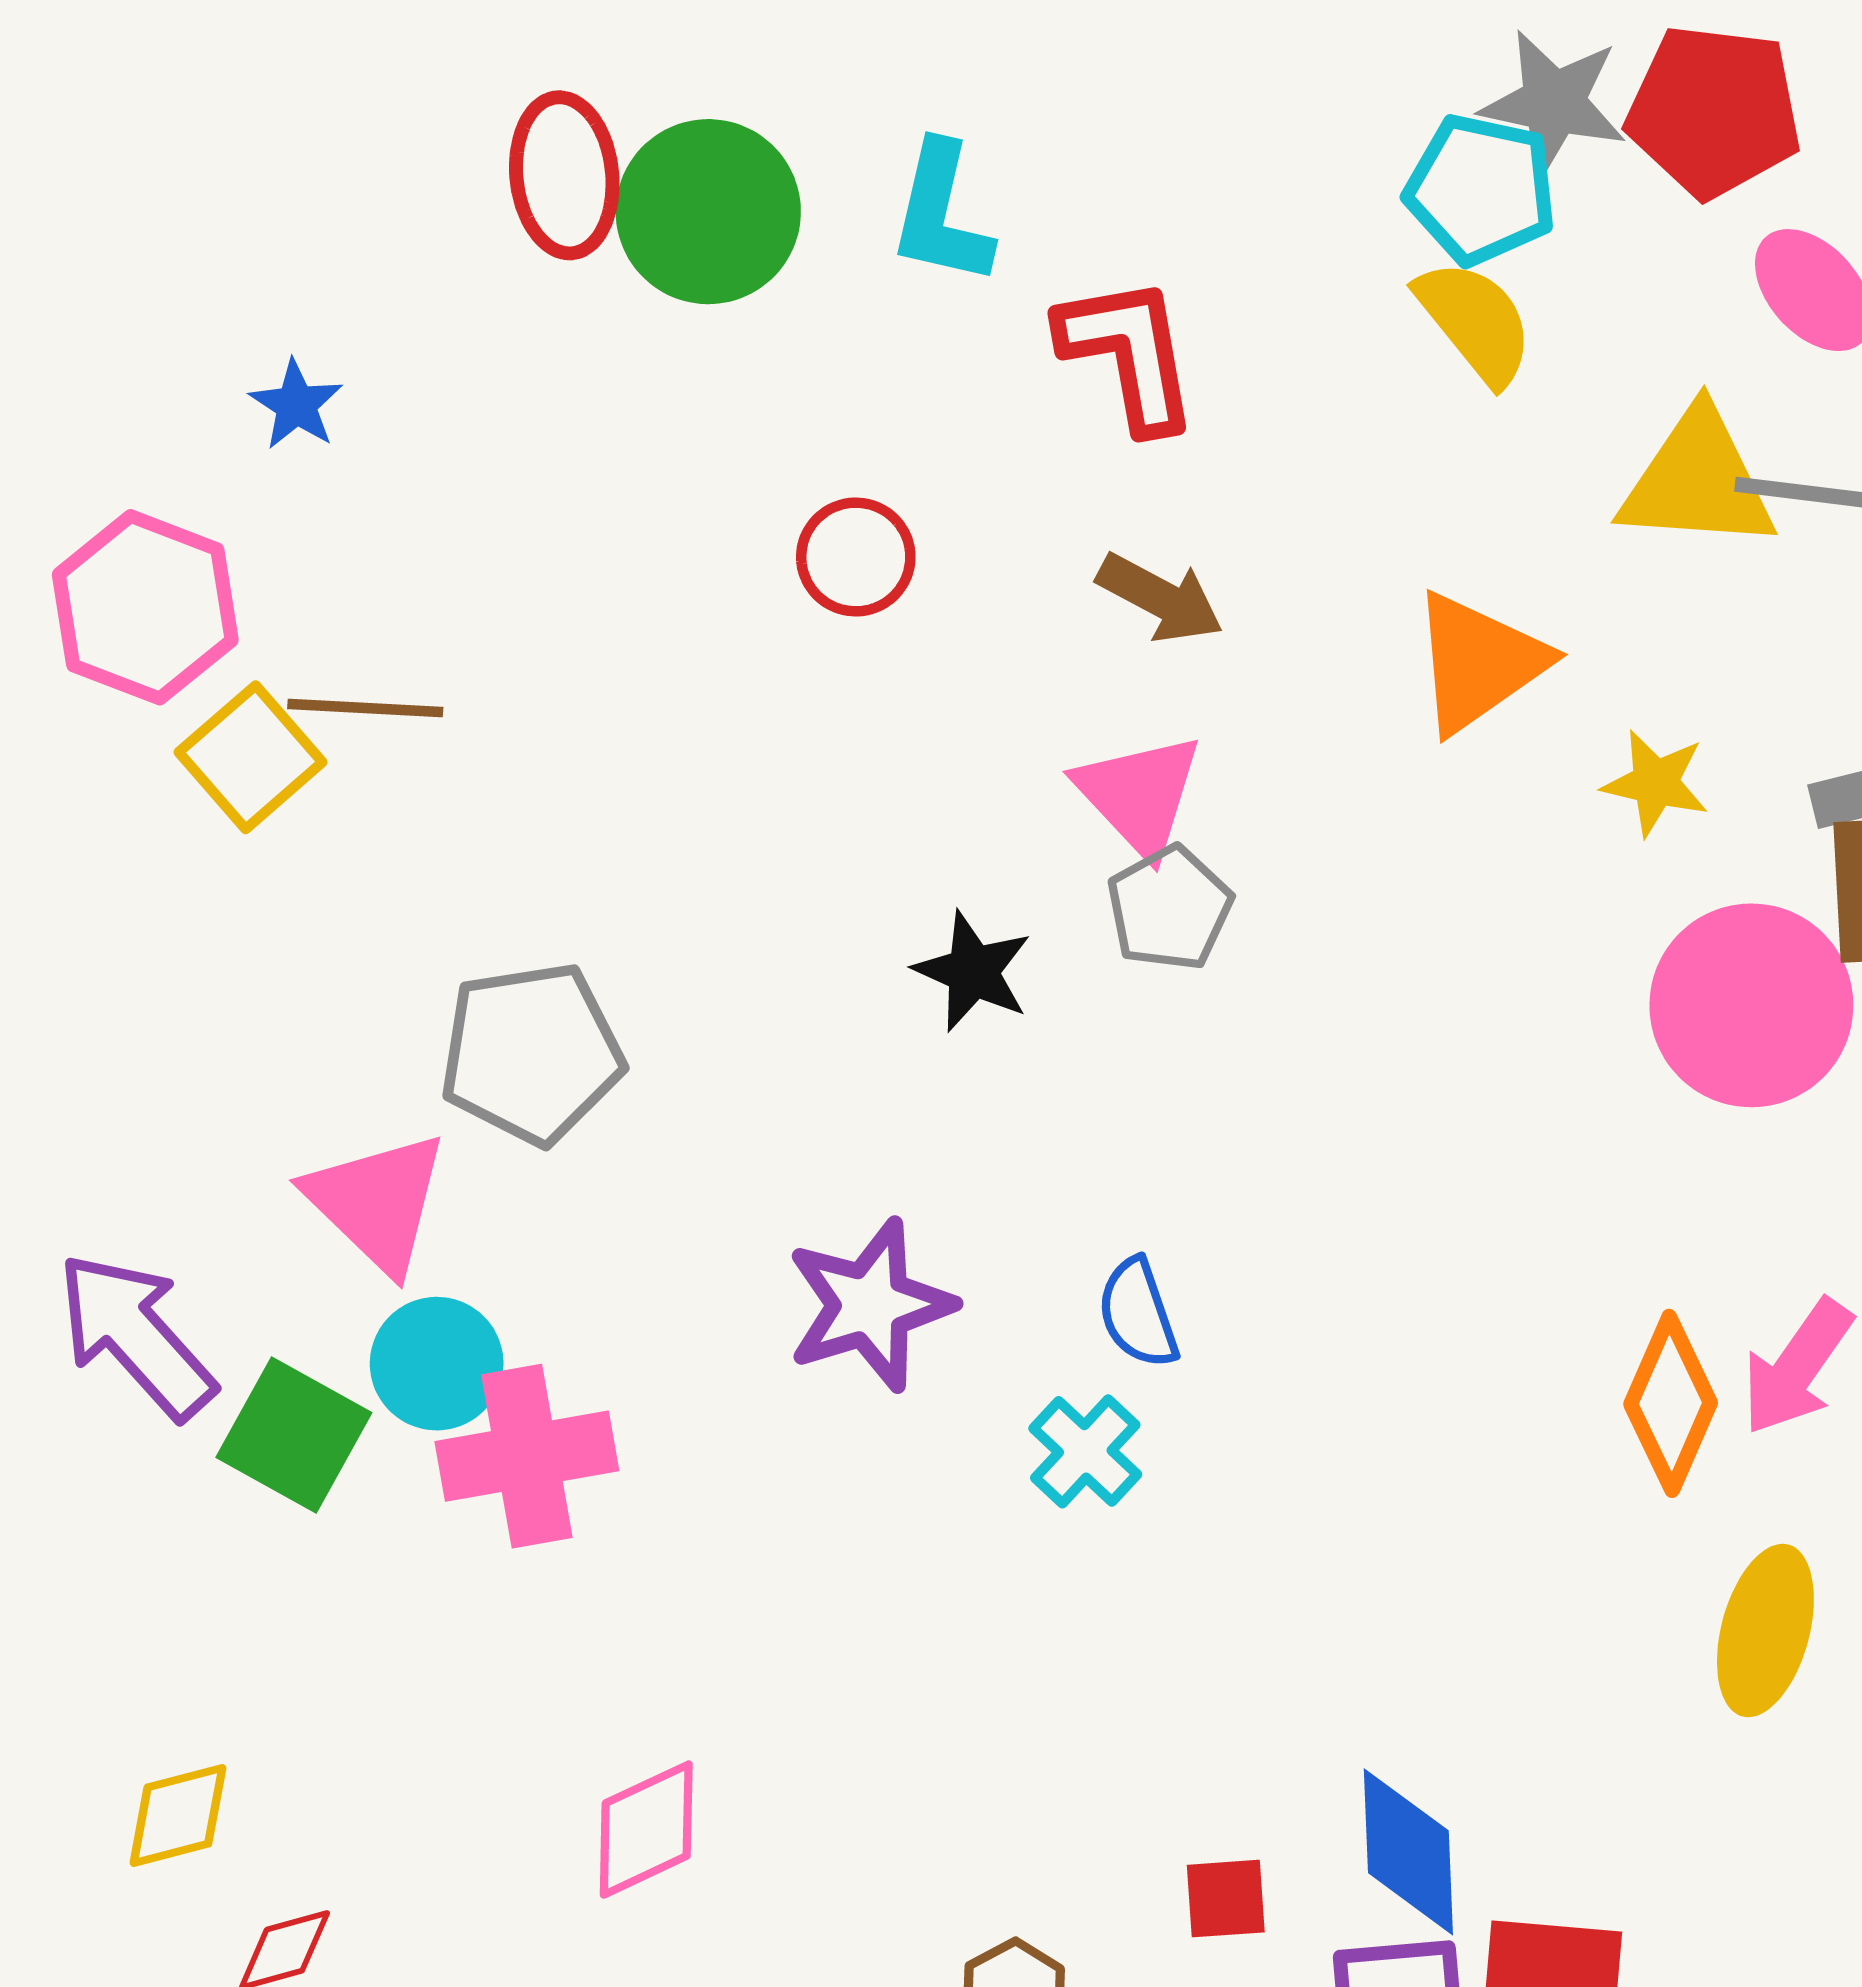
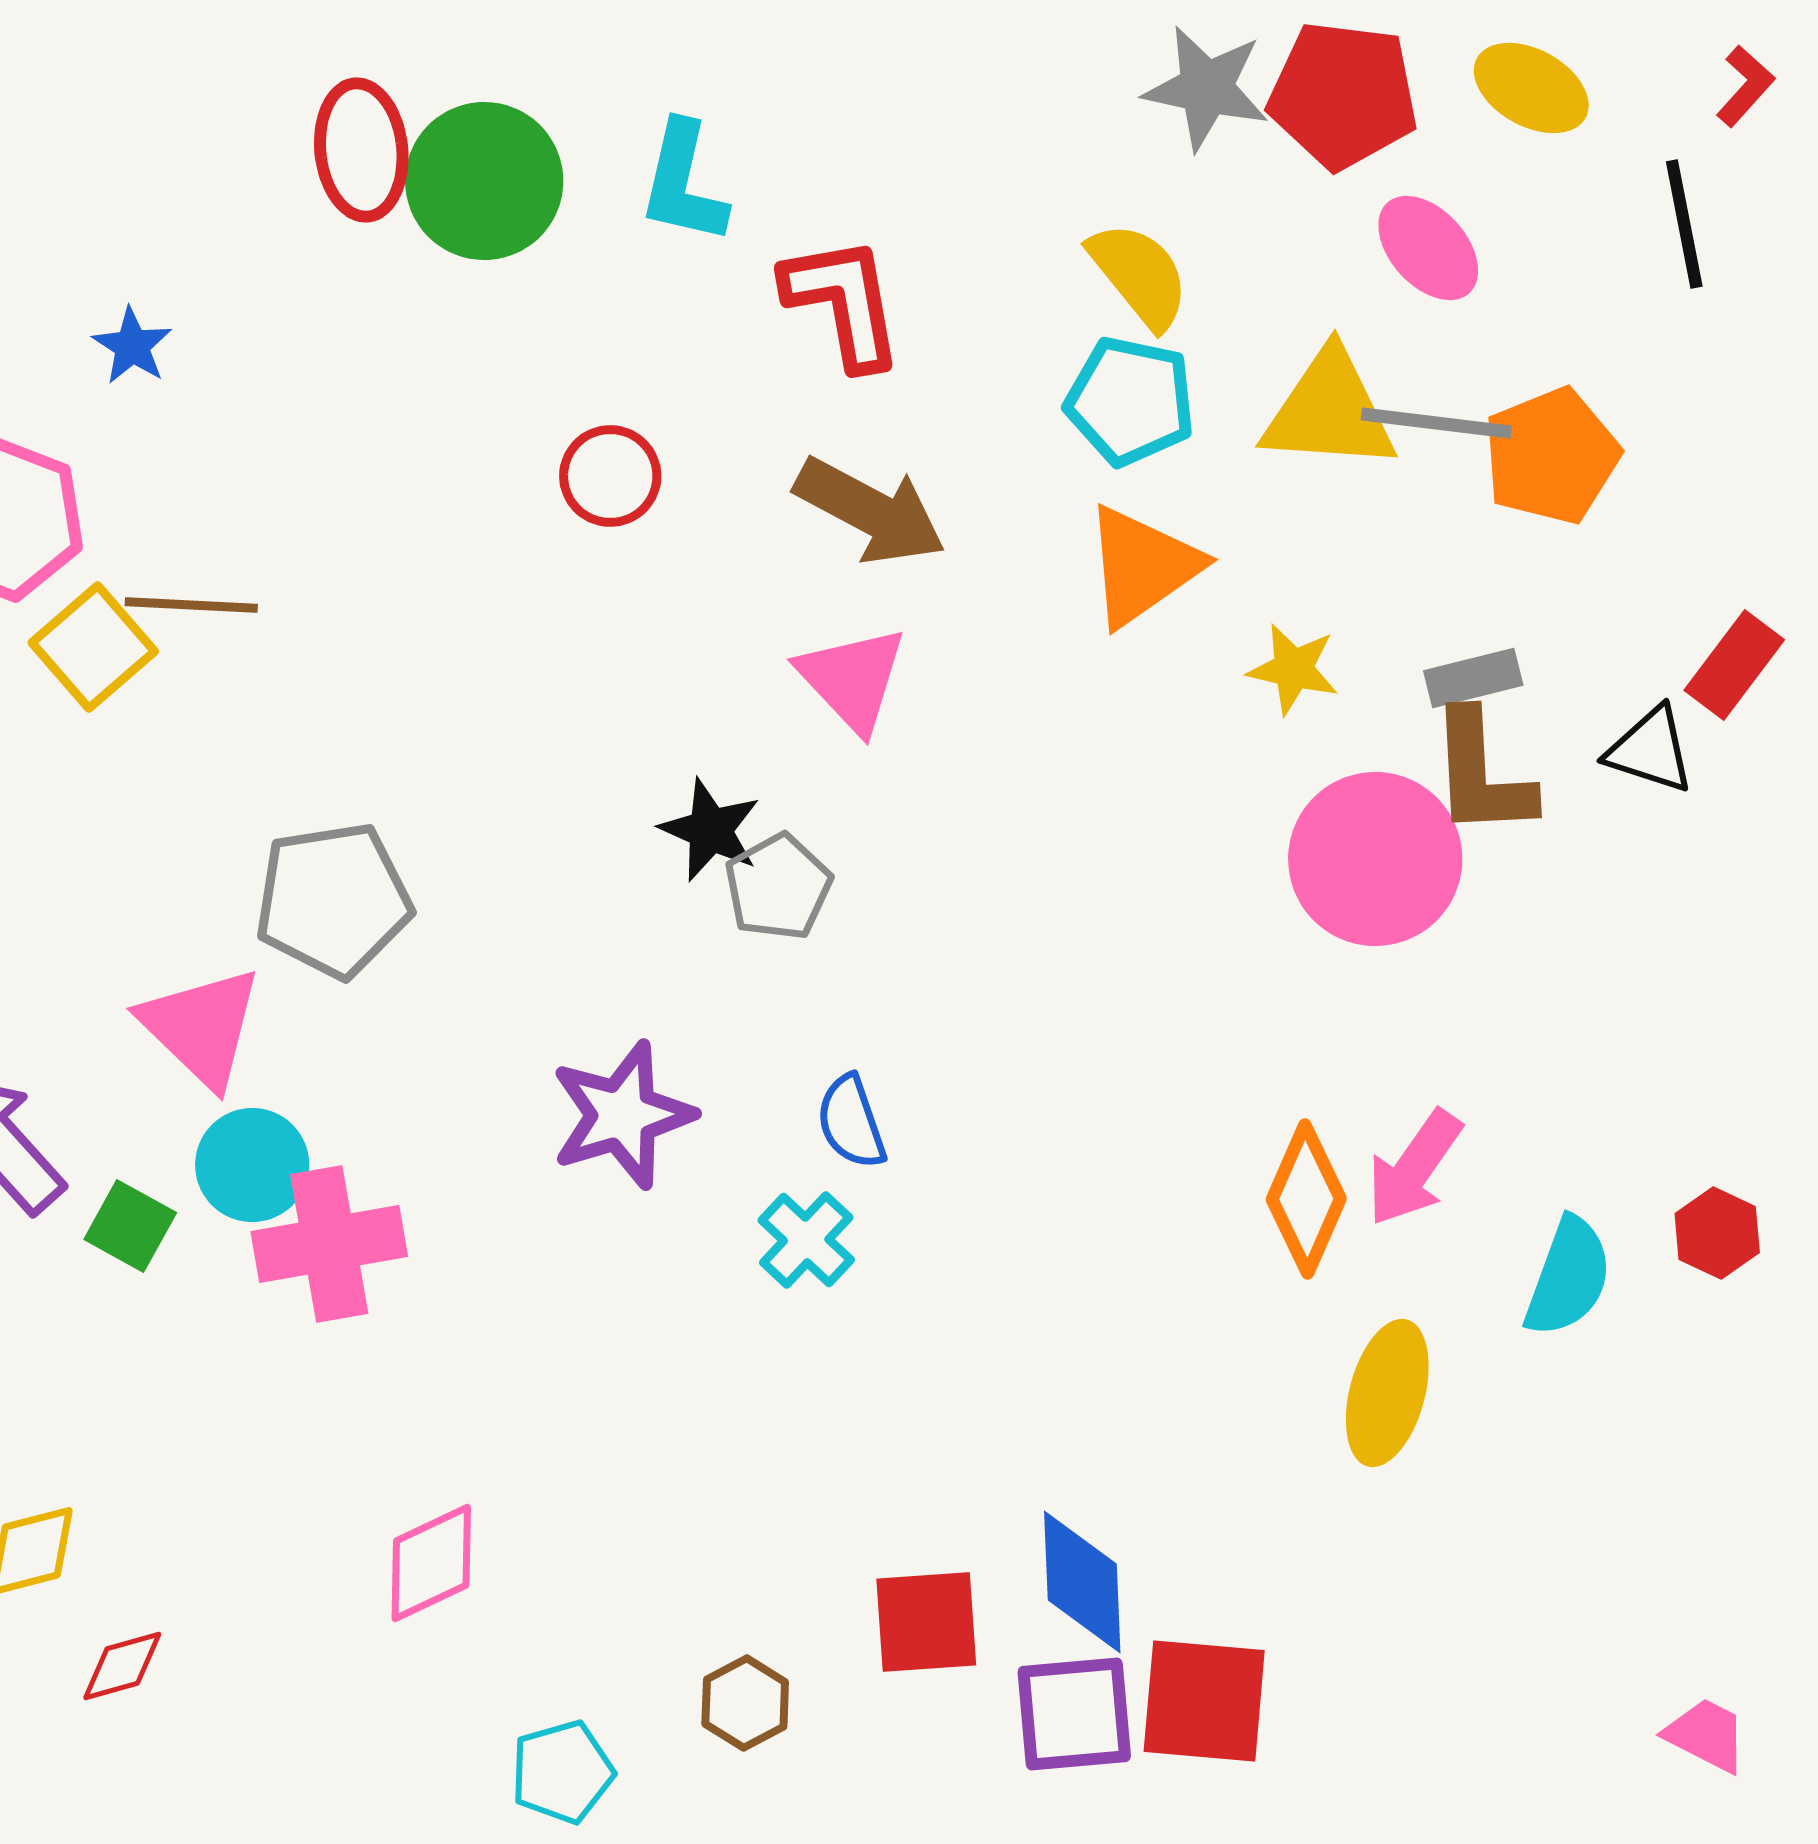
cyan pentagon: (1481, 189) -> (1130, 401), moved
brown arrow: (1160, 598) -> (870, 511), size x1.4
gray pentagon: (1170, 908) -> (778, 887), moved
green square: (294, 1435) -> (130, 1226), size x0.7
red square: (1226, 1899) -> (926, 1622), size x1.5

